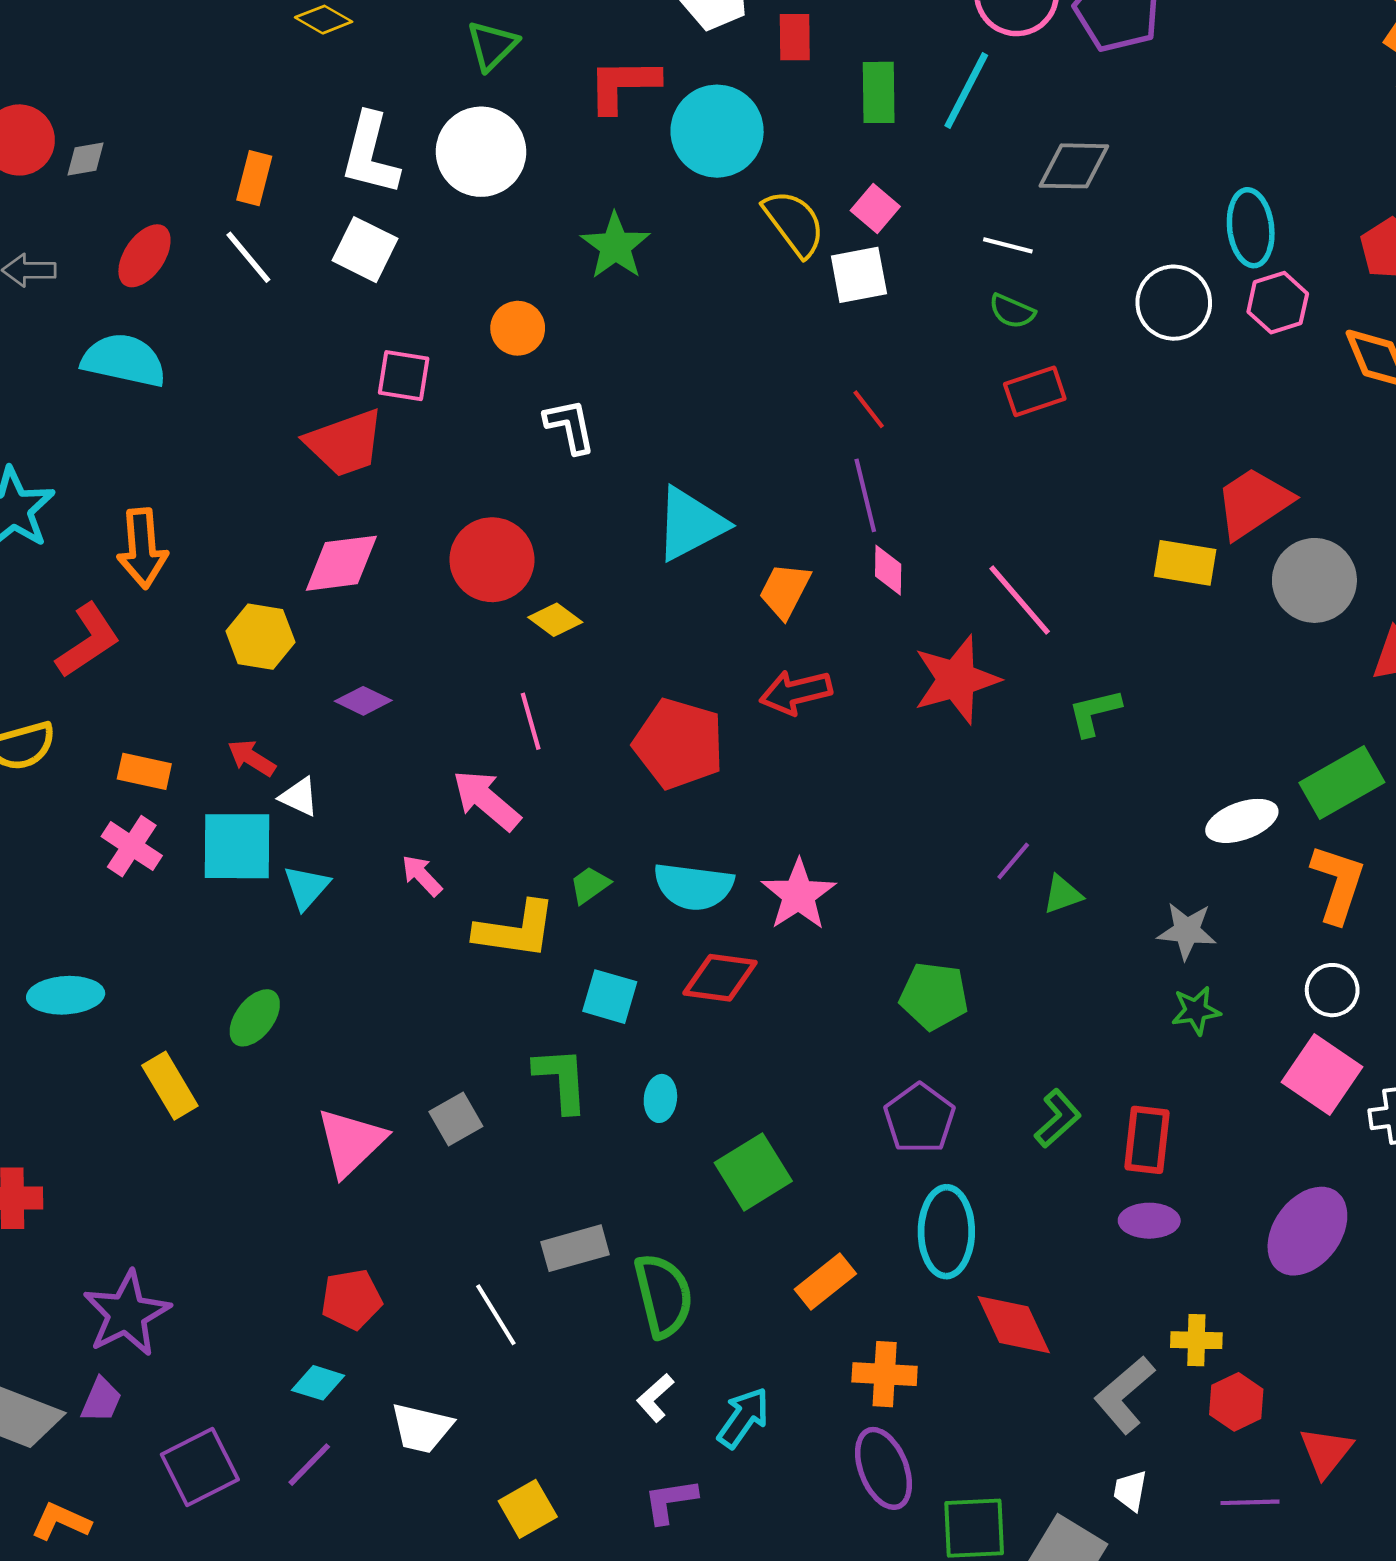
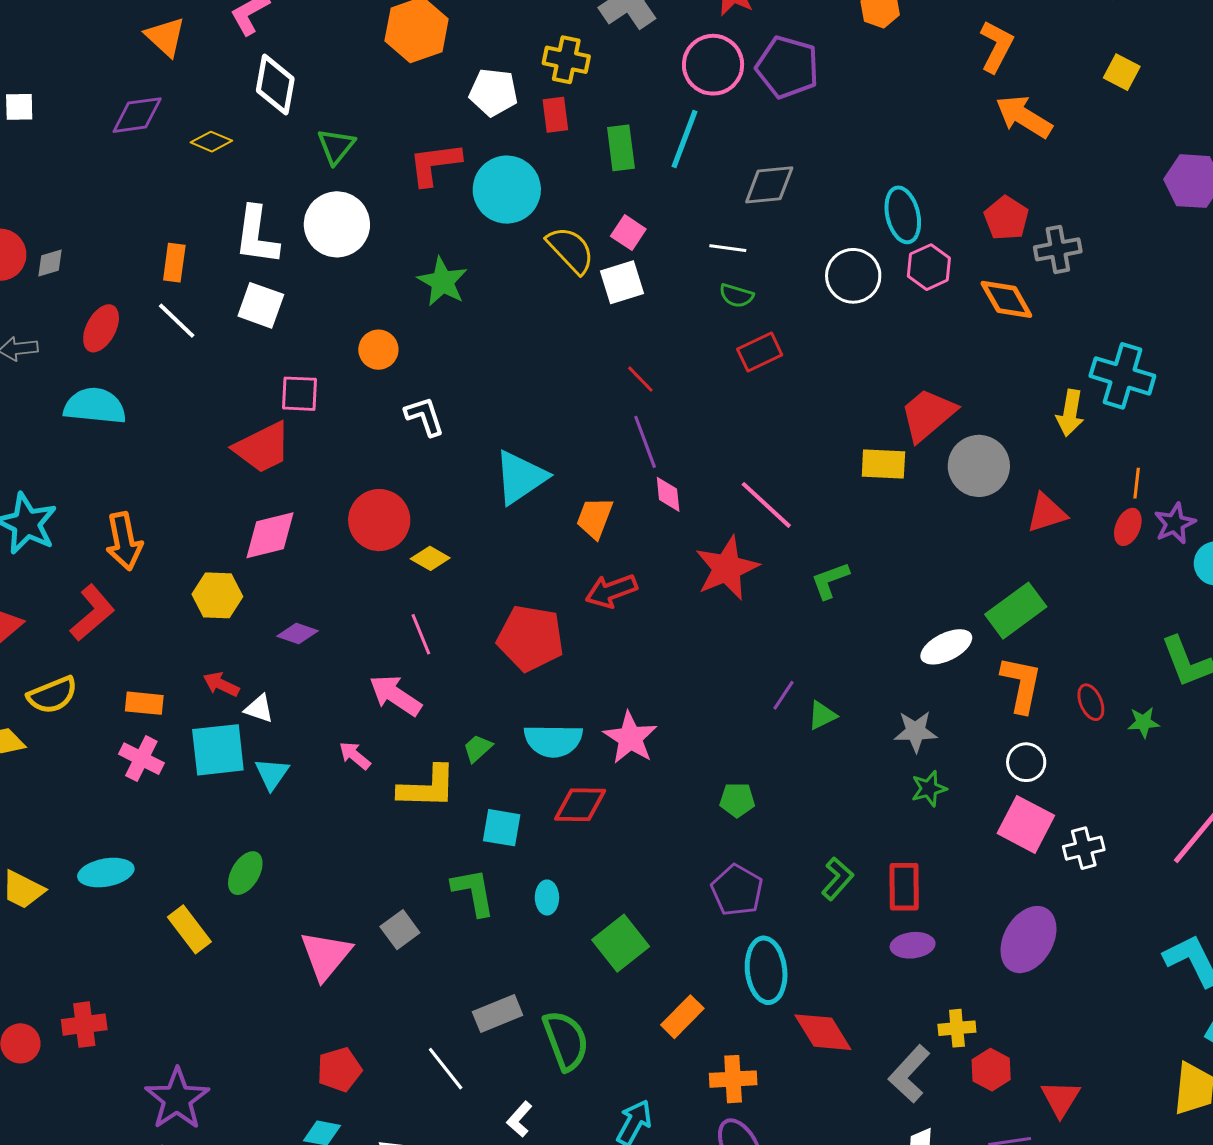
green pentagon: (934, 996) -> (737, 800), size x0.7
white L-shape: (655, 1398) -> (520, 1119), moved

